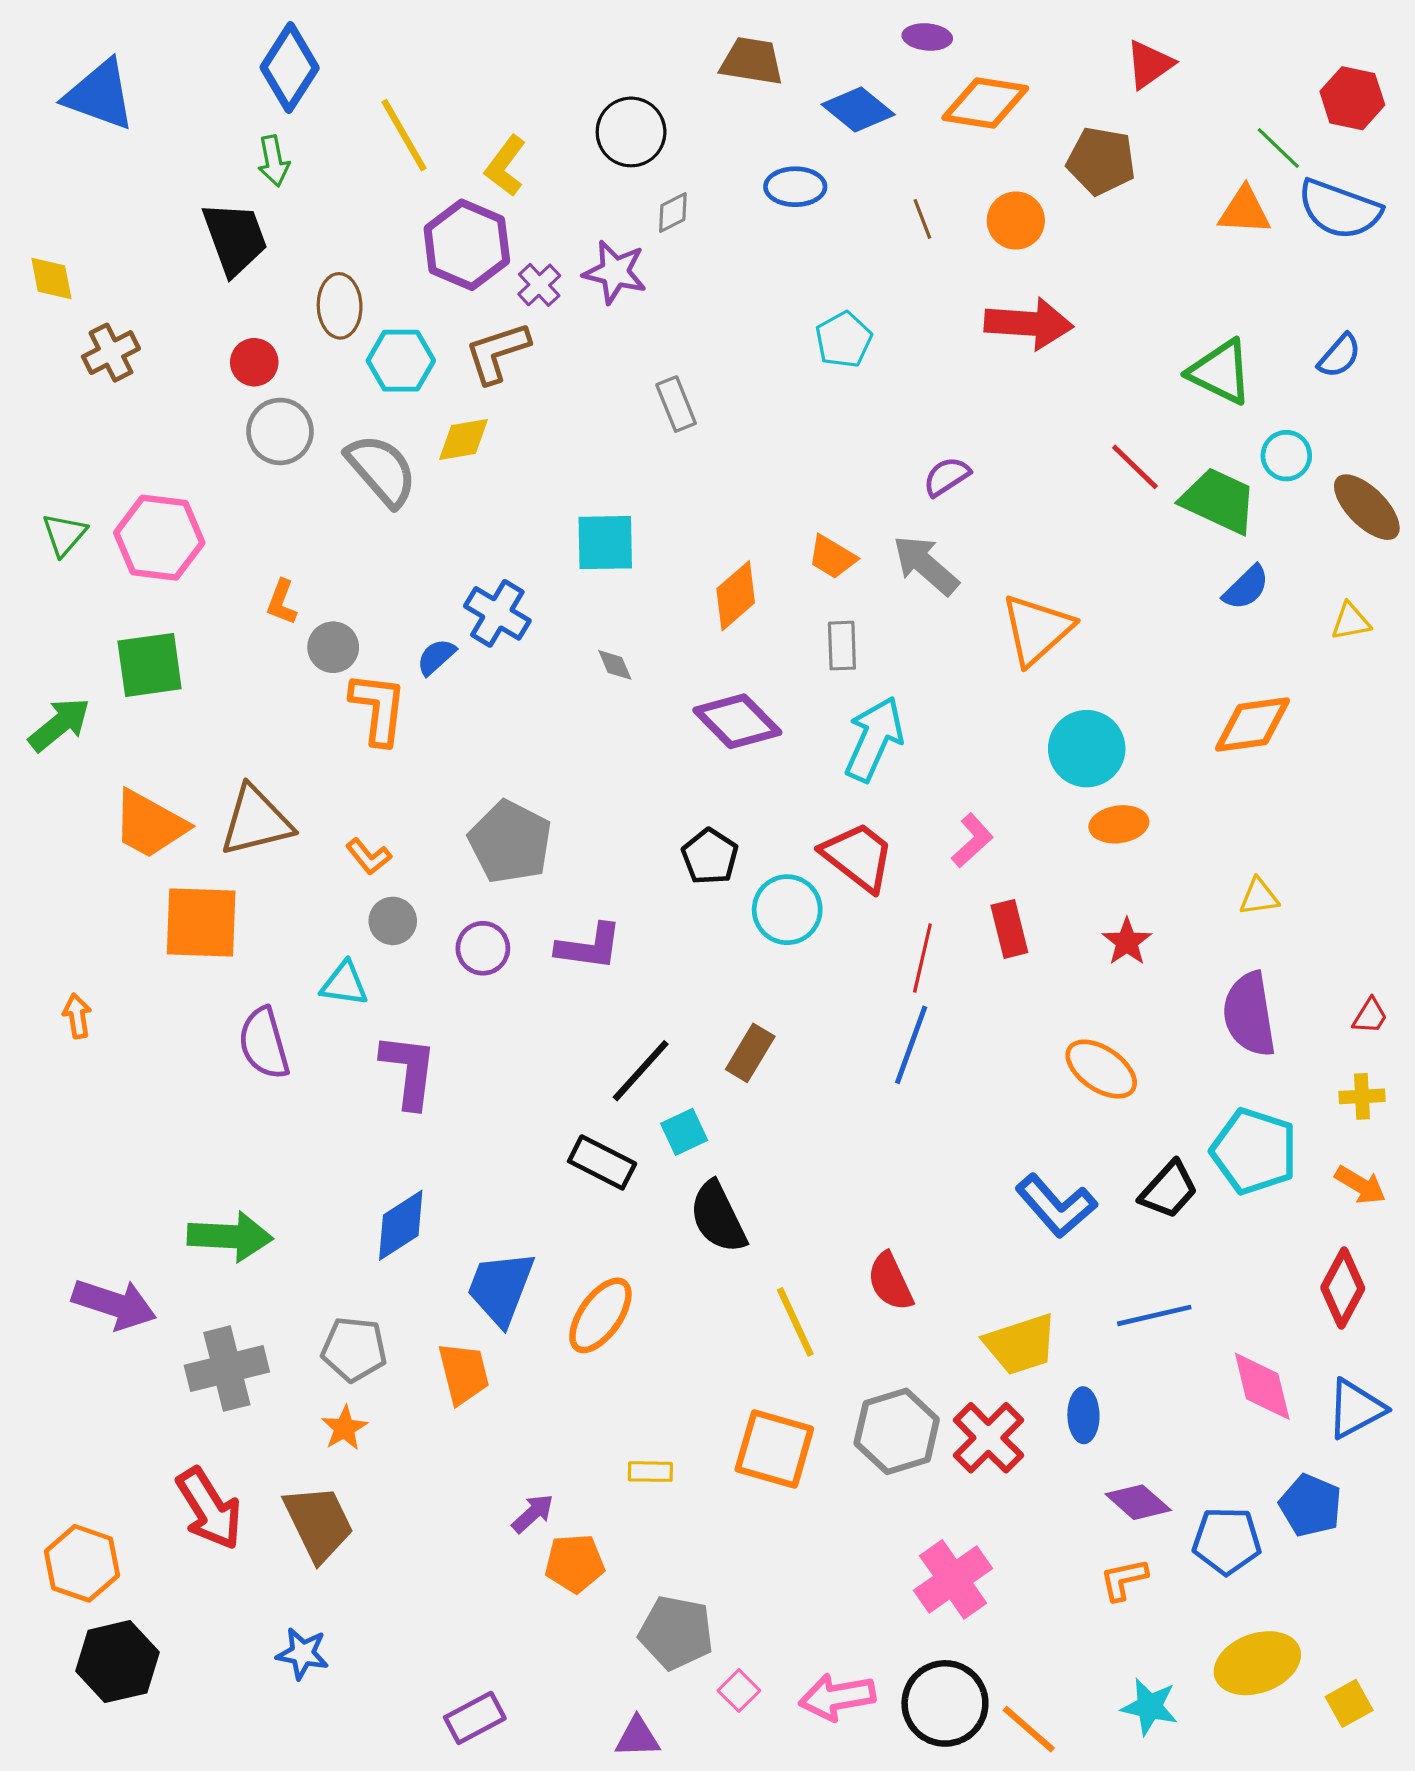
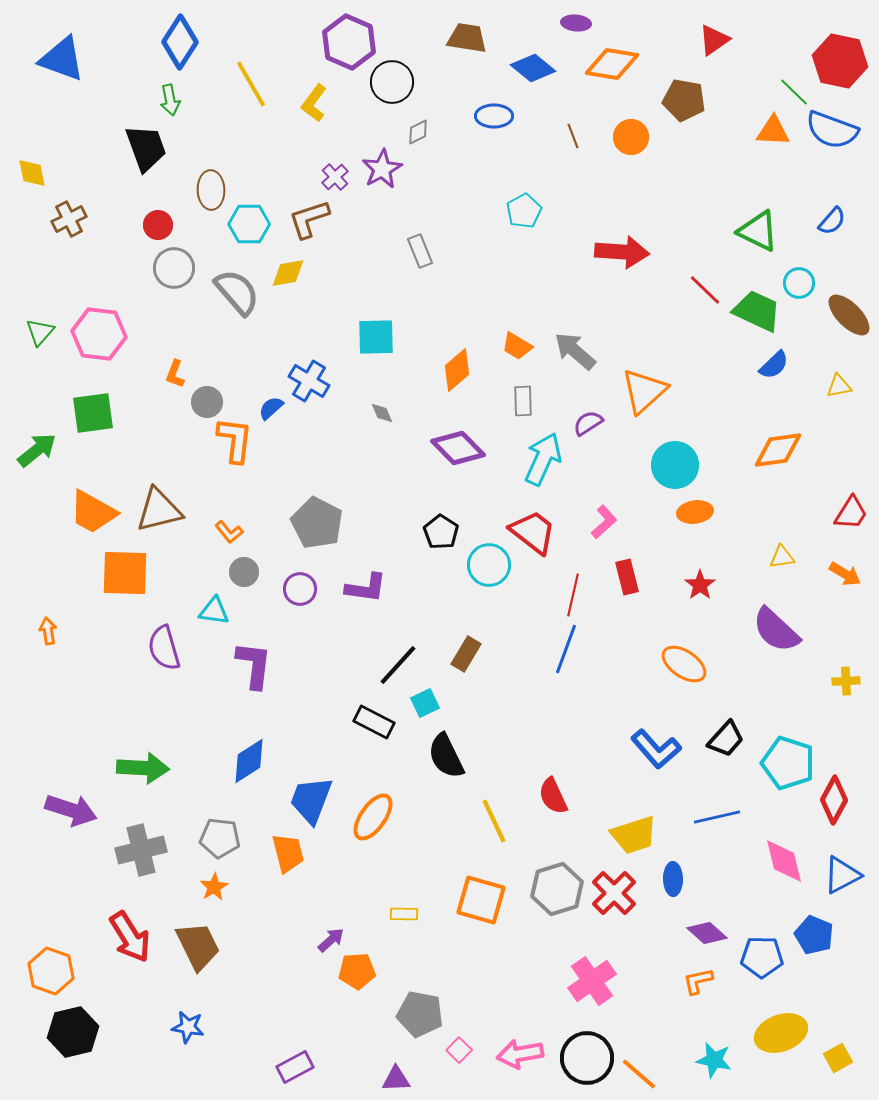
red hexagon: (1352, 98) -> (840, 61), size x1.4
purple hexagon: (467, 245) -> (349, 42), moved
purple star: (615, 272) -> (382, 169), turned 30
red arrow: (1029, 324) -> (622, 252), moved
purple semicircle: (947, 477) -> (588, 423), moved
purple semicircle: (1249, 1014) -> (776, 630), turned -38
red trapezoid: (1370, 1016) -> (851, 513), moved, size x1.5
cyan pentagon: (1254, 1151) -> (788, 763), moved
orange arrow: (1360, 1185) -> (845, 574), moved

